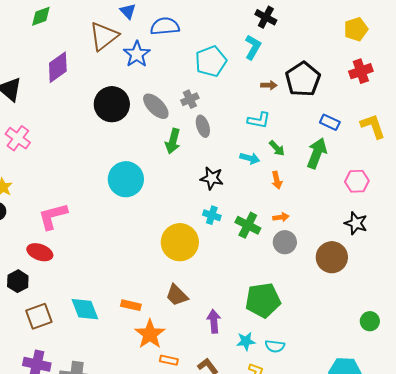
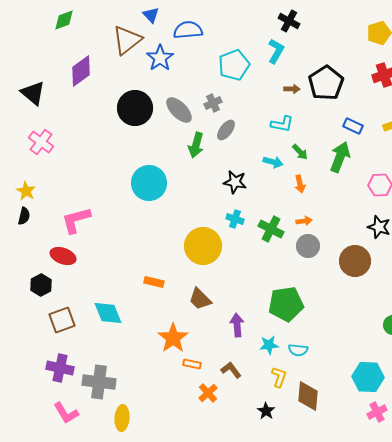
gray ellipse: (203, 126) -> (226, 130), turned 55
orange rectangle: (131, 305) -> (154, 282), moved

